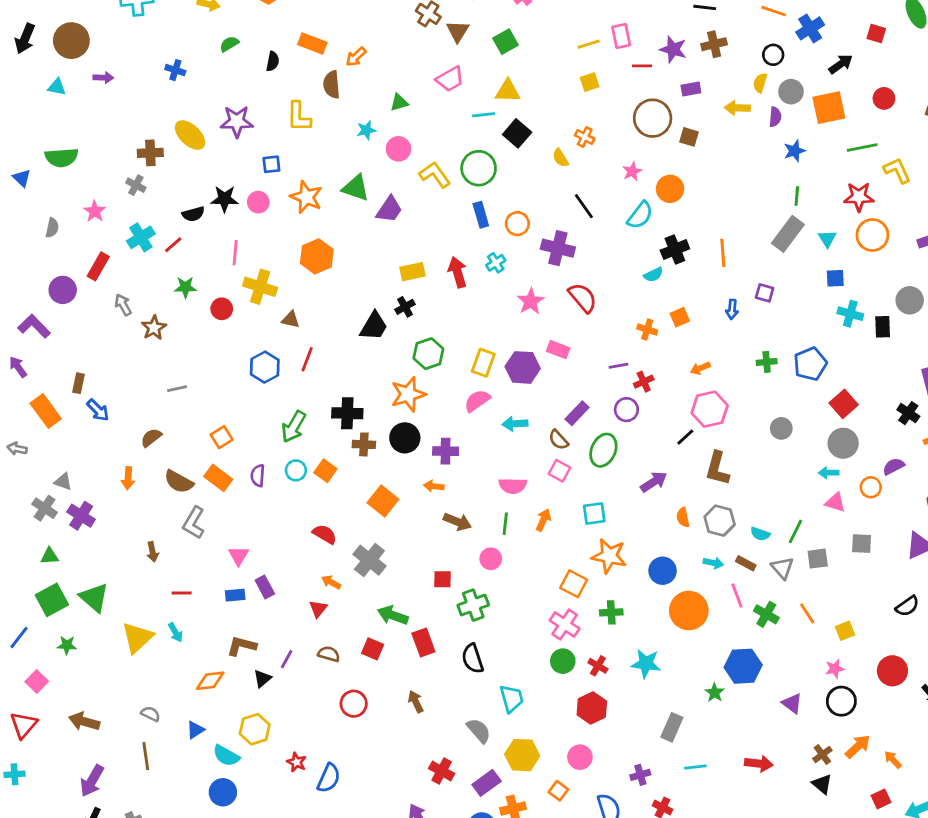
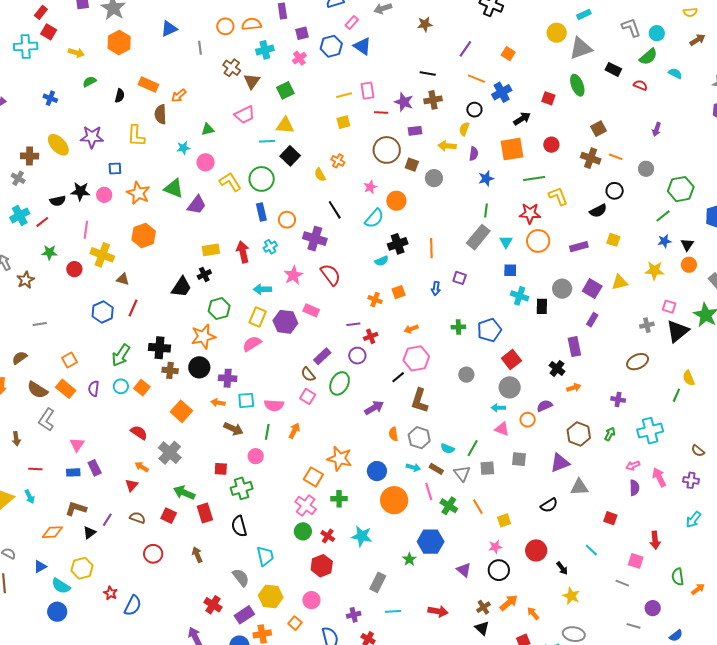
gray circle: (791, 92) -> (434, 178), moved
cyan arrow: (515, 424) -> (262, 289), moved
cyan square: (594, 513) -> (246, 400), moved

